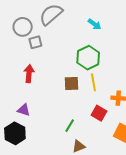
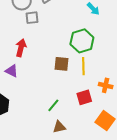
purple triangle: (24, 110) -> (12, 71), moved
red square: (99, 113) -> (84, 97), turned 35

